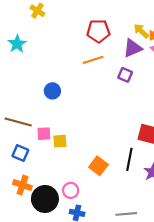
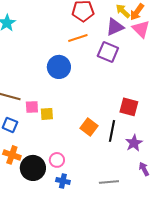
purple square: (125, 75) -> (108, 52), size x1.5
blue circle: (52, 91) -> (59, 67), moved, size x1.5
orange square: (98, 166) -> (89, 127), moved

